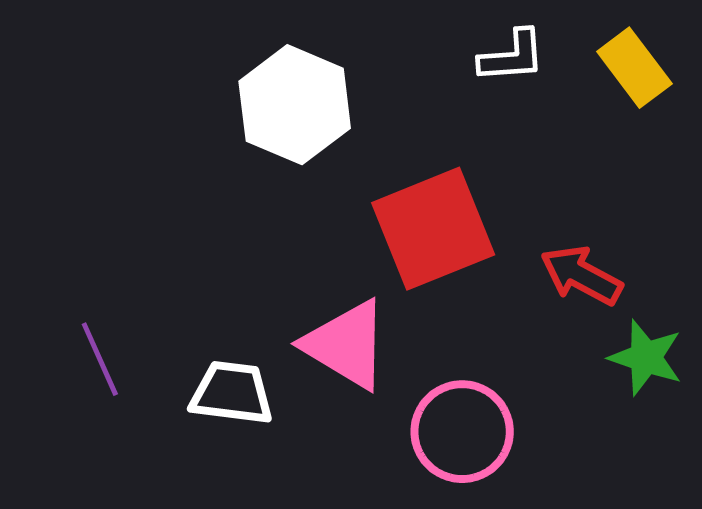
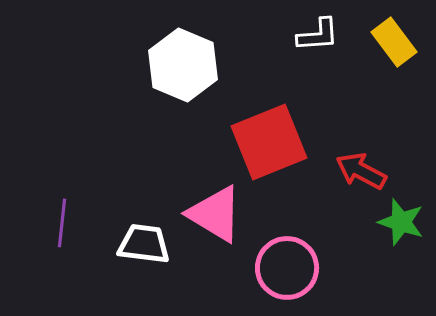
purple line: (100, 359) -> (62, 223), turned 30

